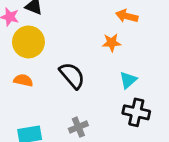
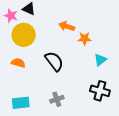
orange arrow: (127, 16) -> (67, 26), moved
cyan triangle: (128, 80) -> (100, 60), moved

